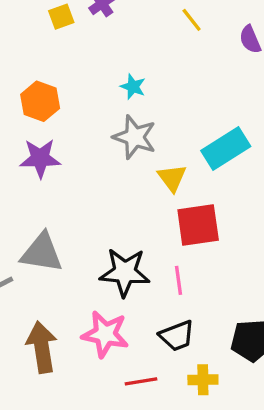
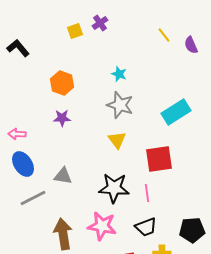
yellow line: (192, 20) -> (164, 35), moved
purple star: (40, 158) -> (62, 118), size x0.7
yellow triangle: (172, 178) -> (117, 140), moved
gray triangle: (42, 253) -> (63, 176), size x0.7

